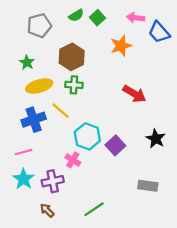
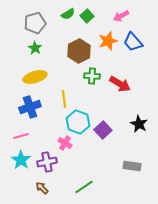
pink arrow: (136, 18) -> (121, 16), turned -35
blue trapezoid: (159, 32) -> (133, 42), moved
brown hexagon: (72, 57) -> (79, 51), moved
green star: (27, 62) -> (35, 48), moved
green cross: (74, 85) -> (92, 76), moved
yellow line: (60, 111) -> (64, 99), moved, turned 42

